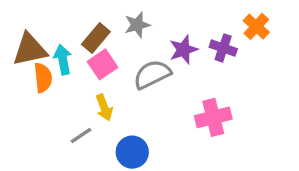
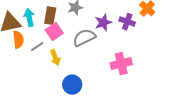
brown rectangle: (96, 38) -> (50, 16), turned -30
cyan arrow: (63, 60) -> (29, 18), moved
gray line: (81, 136) -> (37, 47), moved

